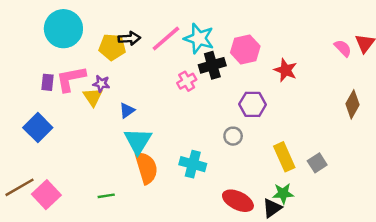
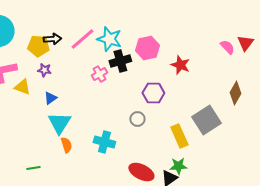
purple star: (101, 84) -> (44, 70), moved
yellow triangle: (93, 97) -> (22, 87), turned -36
gray square: (317, 163) -> (206, 120), moved, size x1.8
orange semicircle: (146, 168) -> (66, 145), size x0.6

